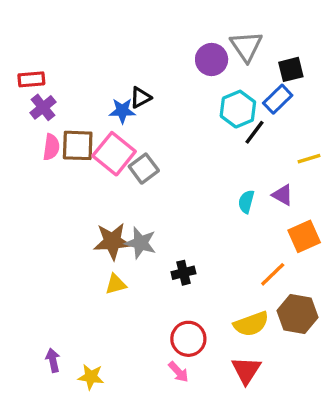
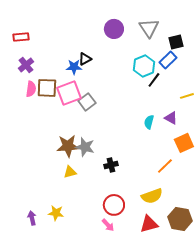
purple circle: (212, 59) -> (114, 29), moved
red rectangle: (31, 79) -> (21, 37), moved
pink square: (114, 154) -> (69, 93), turned 30
brown hexagon: (297, 314) -> (180, 219), moved
red triangle: (246, 370) -> (149, 224), turned 42
yellow star: (91, 377) -> (56, 213), moved

